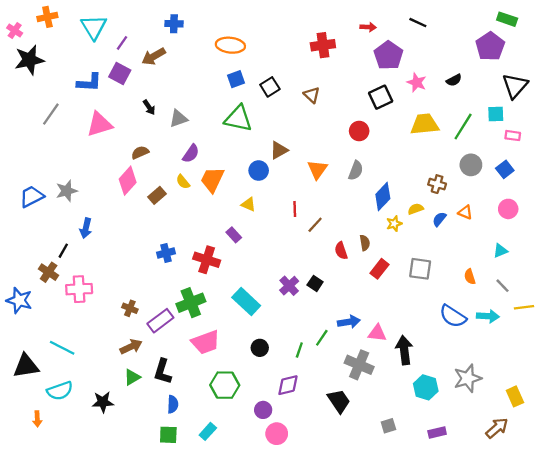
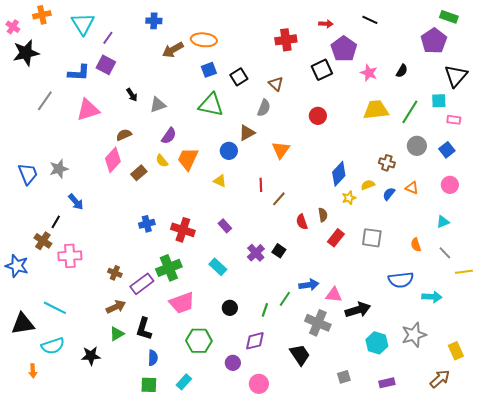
brown arrow: (154, 56) -> (173, 50), moved
black semicircle: (454, 80) -> (402, 71), turned -32
black square: (381, 97) -> (322, 70), moved
gray semicircle: (356, 171) -> (264, 108), moved
blue trapezoid: (32, 196) -> (28, 174), turned 95
blue arrow: (86, 228) -> (76, 202), turned -54
purple rectangle: (234, 235) -> (225, 226), moved
cyan rectangle: (246, 302) -> (218, 267), size x0.7
blue semicircle: (453, 316) -> (401, 280), turned -40
cyan arrow: (488, 316) -> (432, 297), moved
black arrow: (404, 350) -> (358, 310), turned 80
pink circle: (277, 434) -> (259, 384), moved

